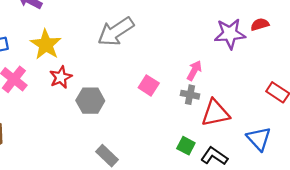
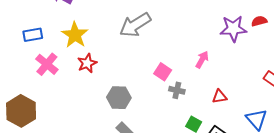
gray cross: (190, 95) -> (177, 90), moved
gray hexagon: (90, 101) -> (119, 98), moved
red triangle: (215, 113) -> (219, 97), size x0.6

